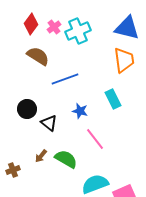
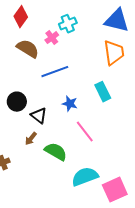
pink cross: (54, 27) -> (52, 38), moved
cyan cross: (78, 31) -> (68, 24), size x0.7
brown arrow: (41, 156) -> (31, 139), moved

